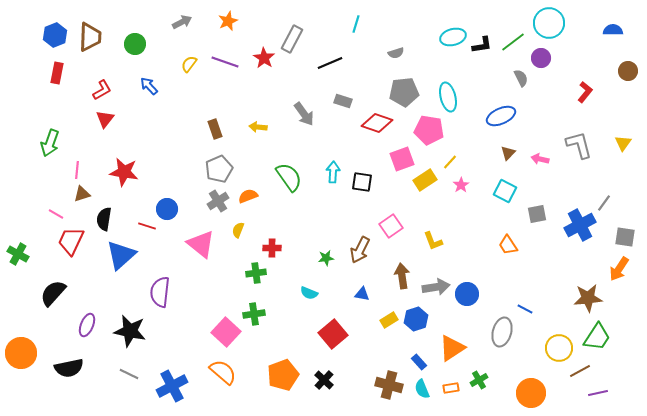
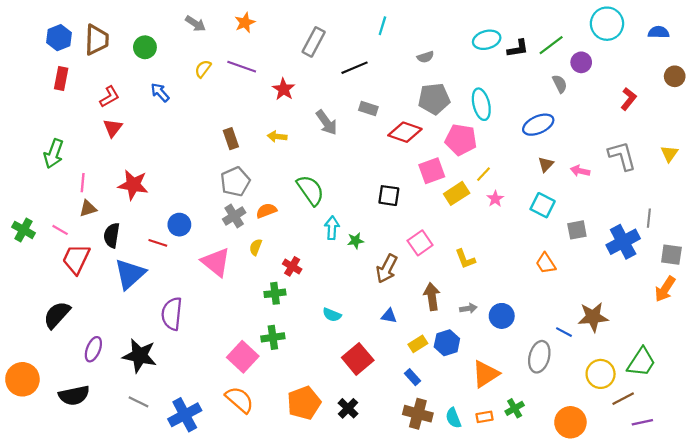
gray arrow: (182, 22) -> (195, 24), turned 60
cyan circle: (549, 23) -> (607, 24), moved
red star: (264, 58) -> (284, 89), moved
cyan arrow: (333, 172) -> (332, 228), moved
gray line: (604, 203) -> (649, 218), turned -30
red cross: (272, 248) -> (292, 266), turned 30
green cross: (18, 254) -> (24, 230), moved
green star: (326, 258) -> (356, 241), moved
gray arrow: (436, 287) -> (468, 308), size x0.6
brown star: (588, 298) -> (593, 317), moved
blue rectangle: (419, 362) -> (413, 377), moved

